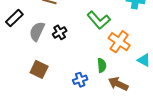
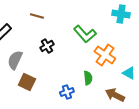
gray semicircle: (37, 31) -> (15, 60), moved
brown arrow: (118, 84) -> (115, 95), moved

